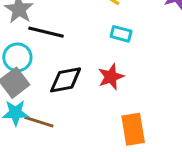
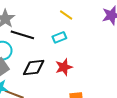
cyan rectangle: (121, 34) -> (59, 37), moved, turned -40

